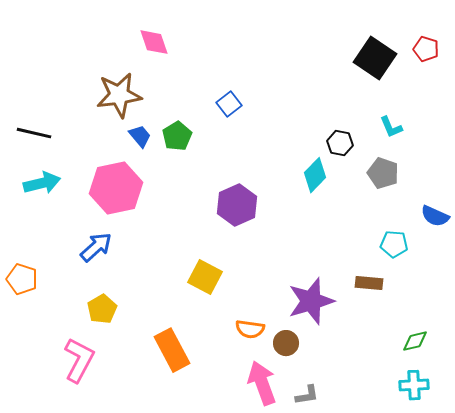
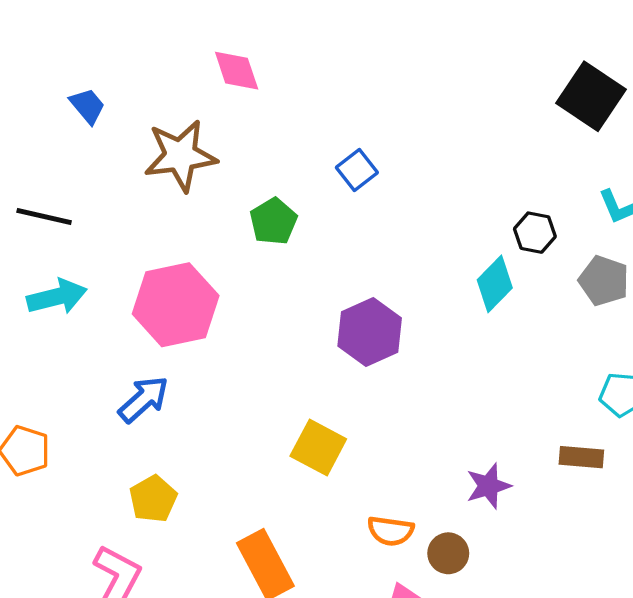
blue trapezoid: (140, 136) -> (87, 106), moved
purple star: (311, 301) -> (488, 486), size x0.6

